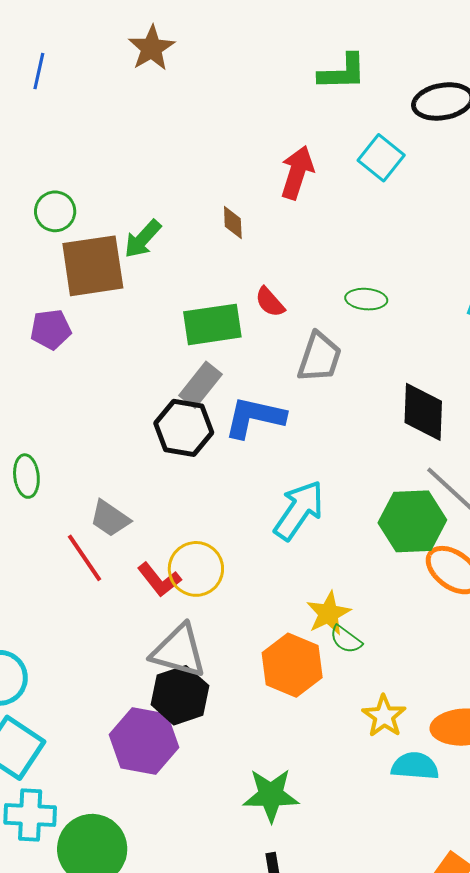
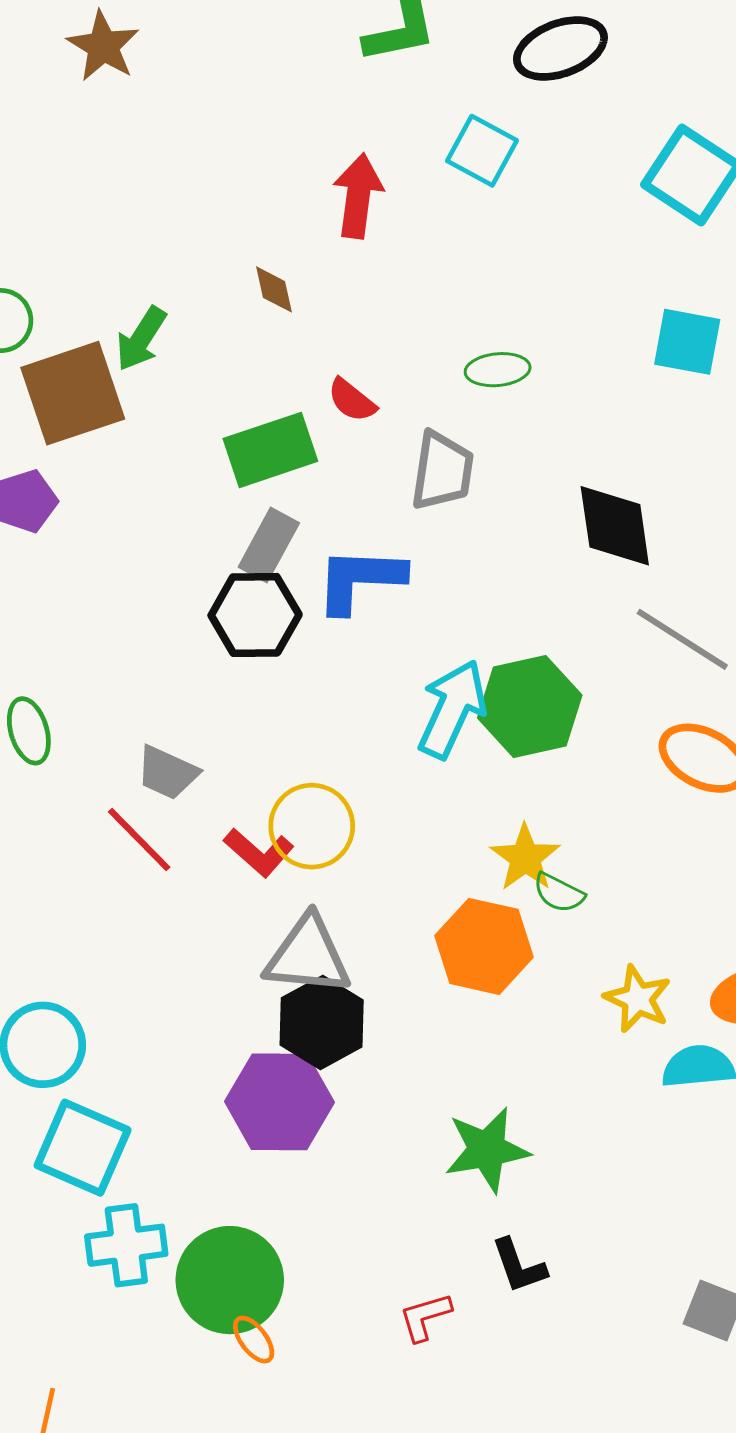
green hexagon: (412, 521) -> (530, 706), moved

